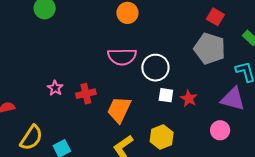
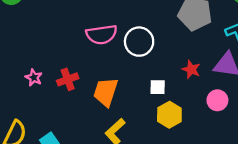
white square: (166, 95) -> (158, 87), moved
red star: (189, 98) -> (191, 69), moved
yellow hexagon: (162, 137) -> (169, 115), moved

